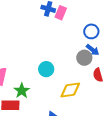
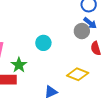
yellow diamond: (70, 90) -> (78, 74), moved, turned 30

